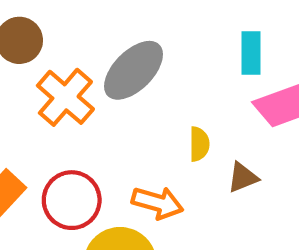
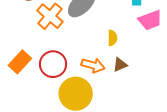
brown triangle: (243, 178) -> (120, 65), moved

